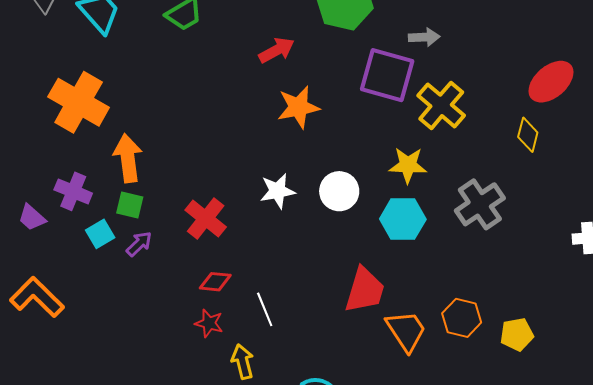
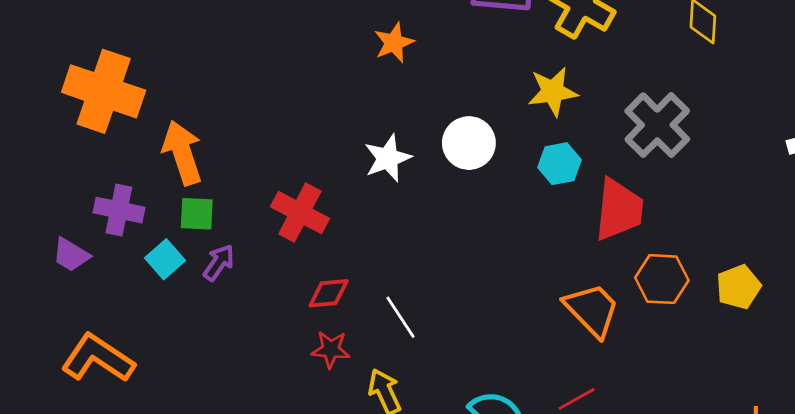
orange star: (298, 107) -> (394, 43), size x0.7
cyan hexagon: (403, 219) -> (560, 164), size x0.7
red trapezoid: (365, 290) -> (619, 210), moved

